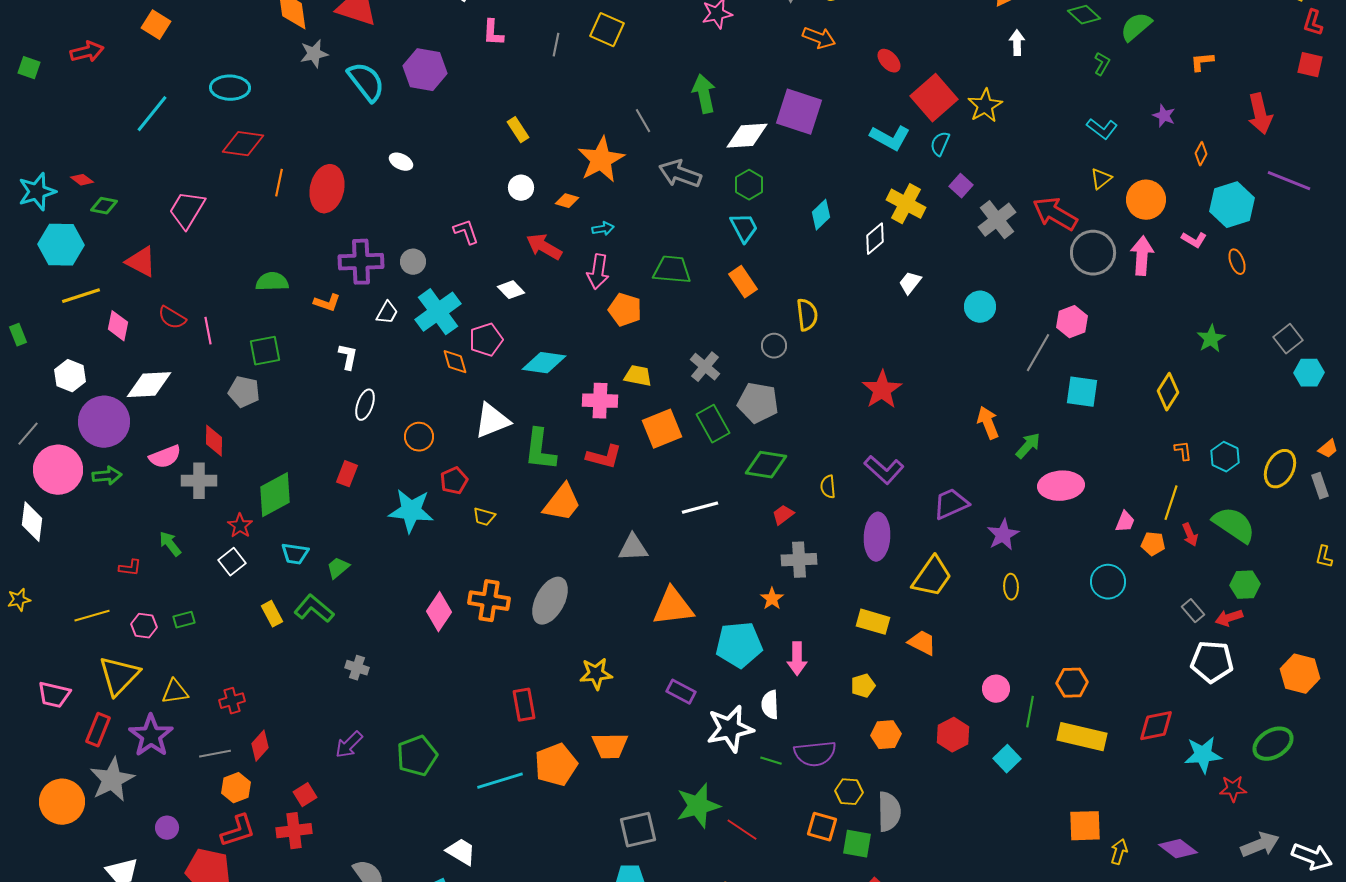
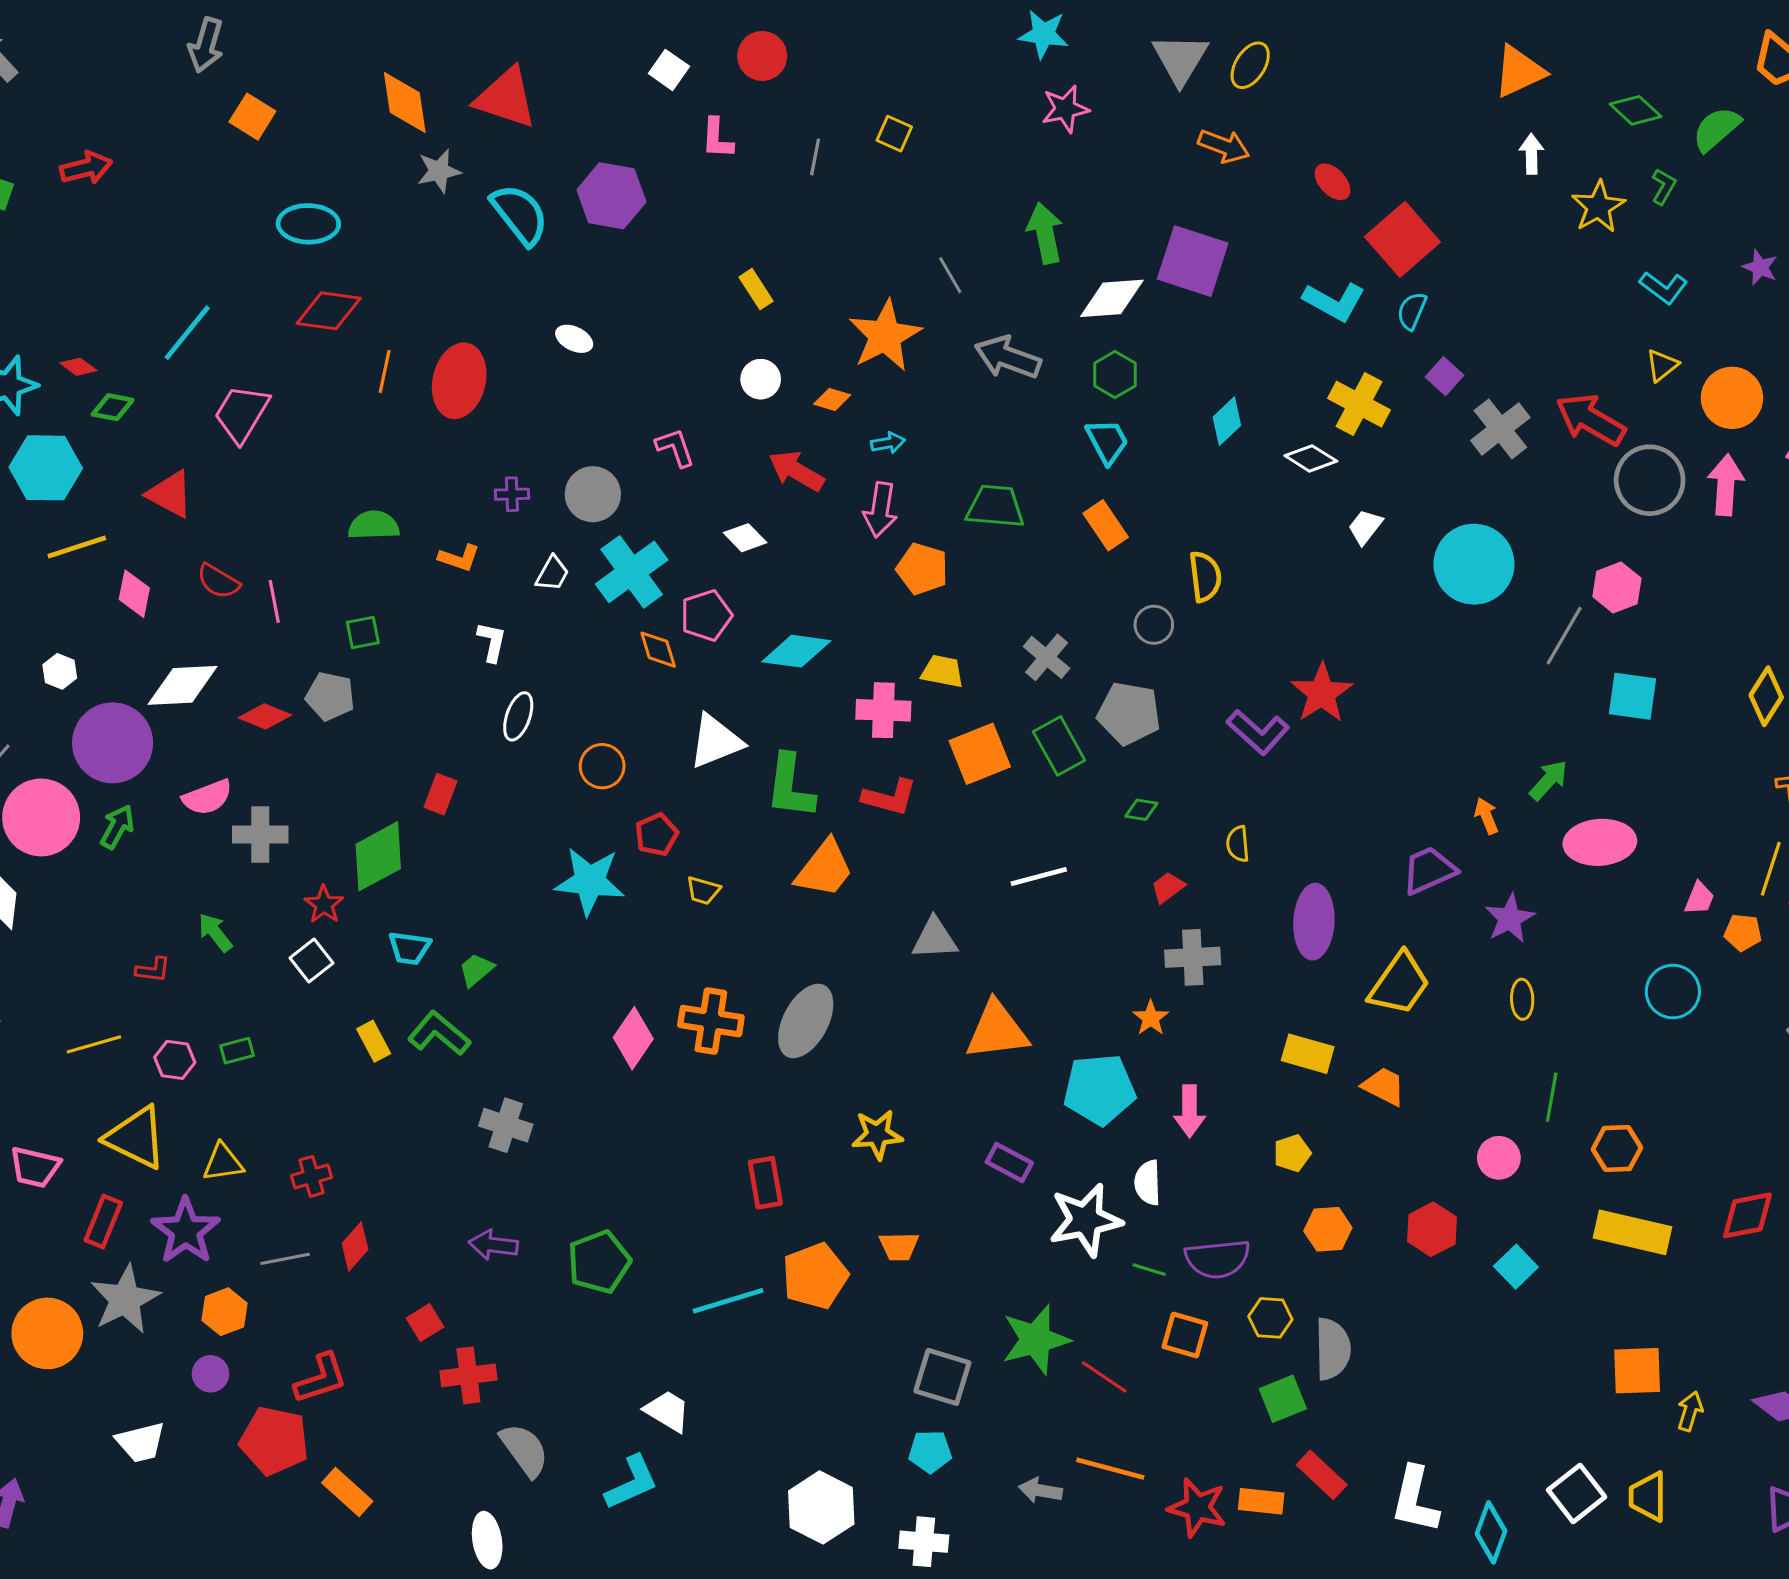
orange square: (156, 25) -> (252, 117), moved
yellow square: (607, 30) -> (894, 134), size x0.7
yellow star: (985, 106) -> (1598, 207), moved
cyan line: (152, 114) -> (187, 333), moved
white diamond: (875, 239) -> (1311, 458), turned 72
purple cross: (361, 262) -> (512, 494), size x0.5
gray circle: (413, 262) -> (593, 494), size x1.4
cyan circle: (980, 307) -> (1474, 564), size x1.6
green square: (265, 351) -> (363, 633), size x0.7
white hexagon: (70, 376) -> (60, 671), size x0.7
orange arrow: (988, 423) -> (1486, 816), moved, size x0.7
red diamond: (214, 441) -> (265, 716), moved, turned -68
green diamond: (766, 465) -> (1141, 810), size x0.5
purple L-shape: (884, 470) -> (1258, 732), moved
red rectangle: (347, 474) -> (441, 794), moved
green arrow: (107, 476) -> (117, 827), turned -56
gray cross: (357, 668) -> (506, 1125), size x1.4
yellow triangle: (119, 676) -> (136, 1138), turned -48
green line: (1030, 712) -> (1552, 1097), moved
purple arrow: (349, 745) -> (493, 1245), turned 52
orange trapezoid: (610, 746) -> (899, 1246), size x0.7
orange hexagon: (236, 788) -> (224, 1312), moved
orange square: (822, 827) -> (1185, 1335), moved
gray square: (638, 830) -> (942, 1377), turned 30
red cross: (294, 831) -> (468, 1375), moved
green square: (857, 844) -> (1283, 1399), turned -32

